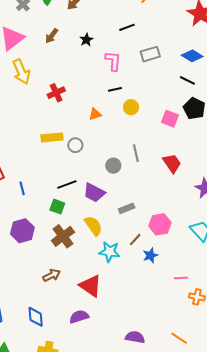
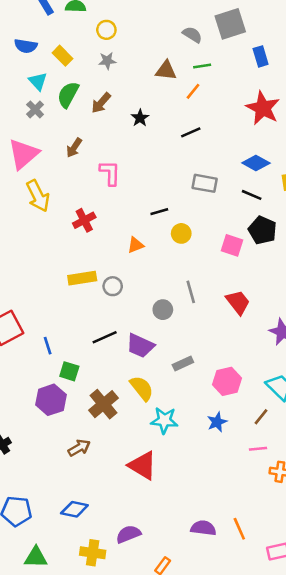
black line: (127, 27) -> (191, 132), moved
black star: (86, 40) -> (140, 118), moved
gray rectangle: (150, 54) -> (205, 183), moved, turned 30
pink L-shape: (113, 61) -> (110, 173), moved
green square: (57, 207) -> (69, 371), moved
brown line: (135, 240) -> (261, 417), moved
brown arrow: (51, 275) -> (79, 448), moved
blue diamond: (36, 317) -> (74, 509), turned -70
purple semicircle: (79, 317) -> (128, 534), moved
orange line: (179, 338) -> (239, 529), moved, turned 36

